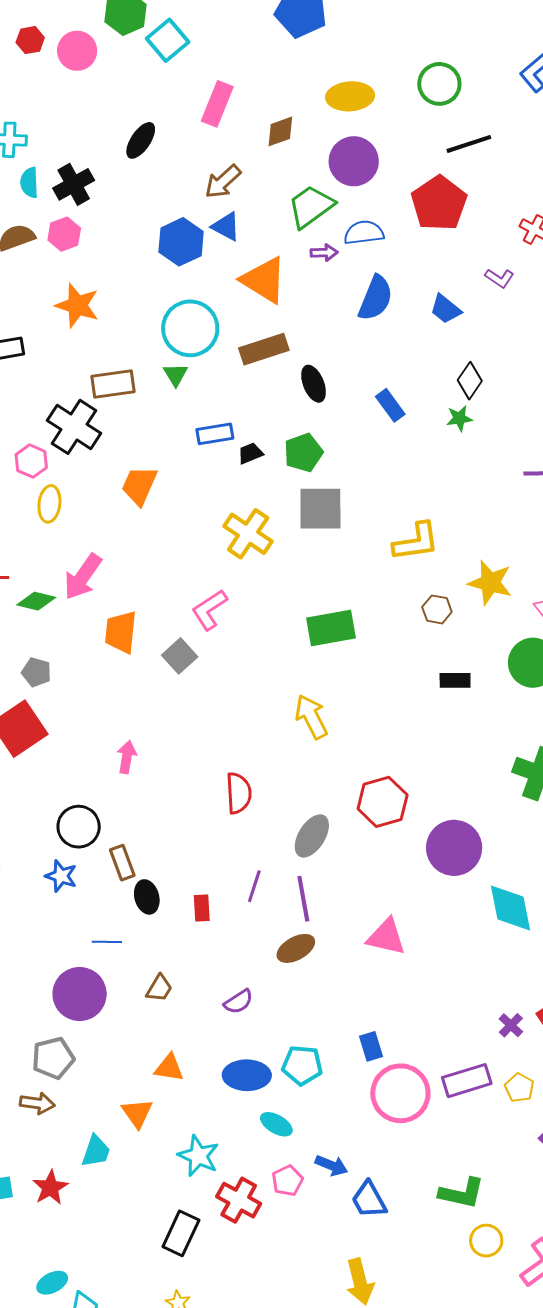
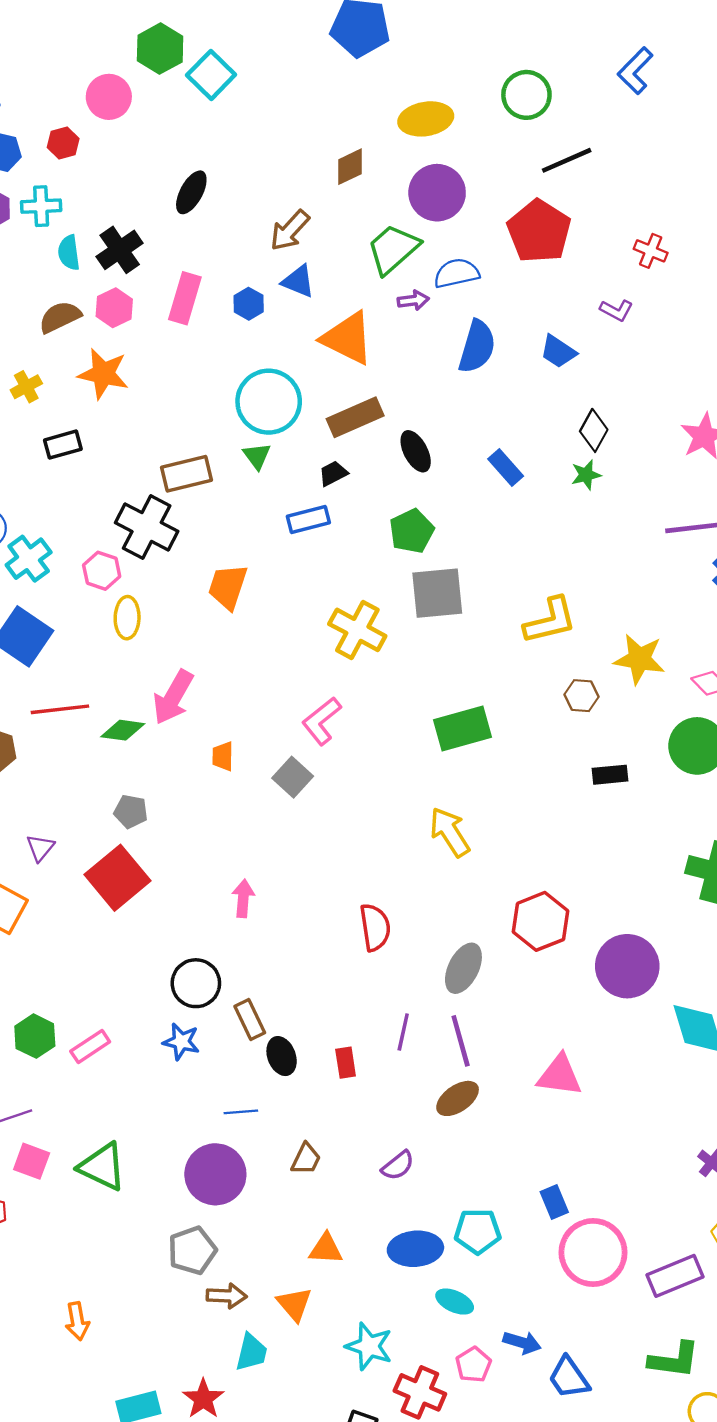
red hexagon: (30, 40) -> (63, 143), moved
pink rectangle: (217, 104) -> (185, 298), moved
blue hexagon: (181, 242) -> (249, 304), size x0.6
orange star: (77, 305) -> (103, 374), moved
black trapezoid: (250, 453) -> (333, 473), moved
orange trapezoid: (121, 632) -> (223, 756), size x0.6
purple rectangle: (467, 1081) -> (675, 1276), moved
brown arrow: (37, 1103) -> (227, 1296), moved

